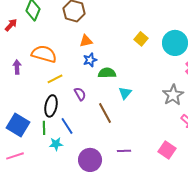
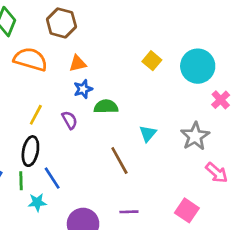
orange semicircle: (44, 54) -> (30, 59), moved
yellow line: (55, 79) -> (36, 115), turned -35
cyan triangle: (125, 93) -> (148, 134), moved
purple semicircle: (80, 94) -> (70, 120), moved
brown line: (105, 113) -> (119, 161), moved

